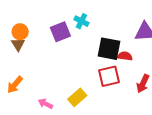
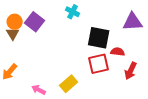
purple square: (60, 32) -> (35, 22), moved, turned -30
red semicircle: (125, 56) -> (118, 52), moved

